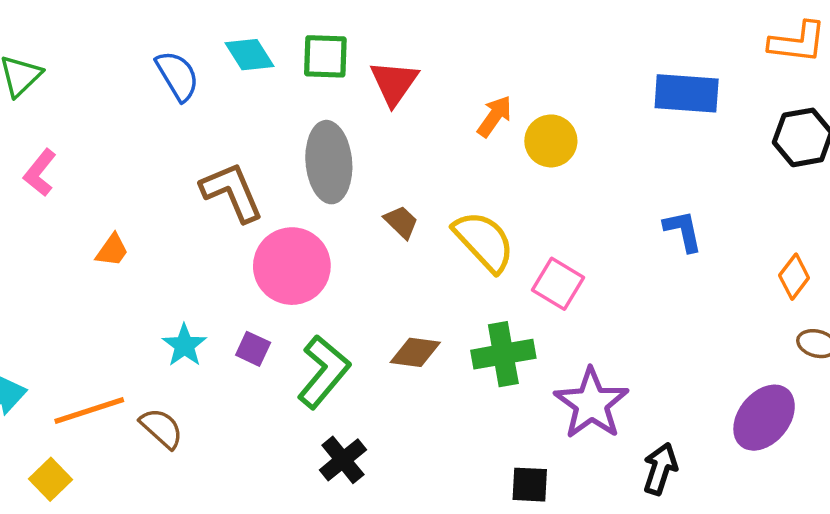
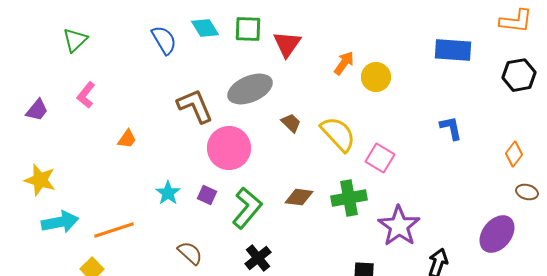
gray ellipse: (329, 162) -> (250, 89), turned 72
brown semicircle: (161, 428) -> (190, 253), moved

